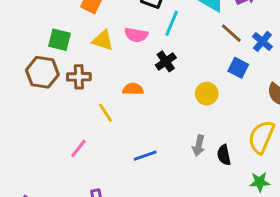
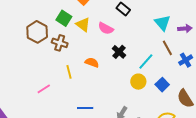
cyan line: (172, 23) -> (146, 61), moved
green square: (60, 40) -> (64, 18), moved
black cross: (166, 61) -> (119, 52), turned -32
blue square: (238, 68) -> (162, 85), moved

